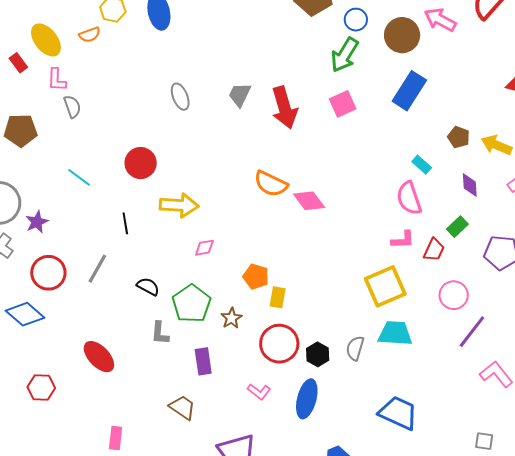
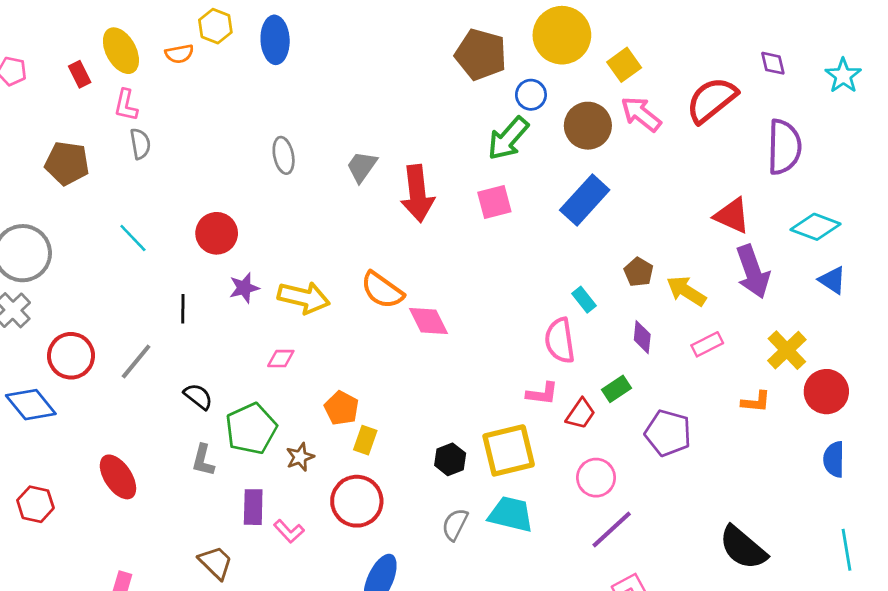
yellow arrow: (179, 205) -> (304, 298), moved
purple star: (37, 222) -> (244, 288), moved
black hexagon: (318, 354) -> (450, 459), moved
pink L-shape: (259, 392) -> (289, 531), moved

